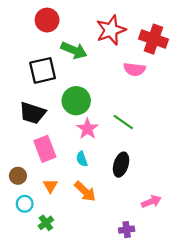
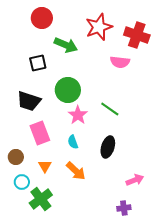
black square: (43, 70) -> (38, 63), size x0.7
green cross: (46, 223) -> (41, 199), size x1.6
purple cross: (127, 230) -> (124, 208), moved

